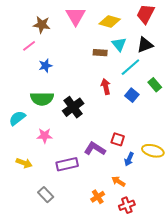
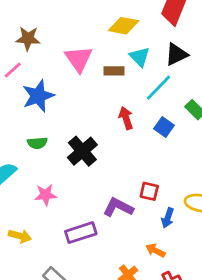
pink triangle: (76, 16) -> (79, 59), moved
blue star: (45, 66) -> (38, 96), size x1.6
green semicircle: (42, 99) -> (37, 143), size x0.6

